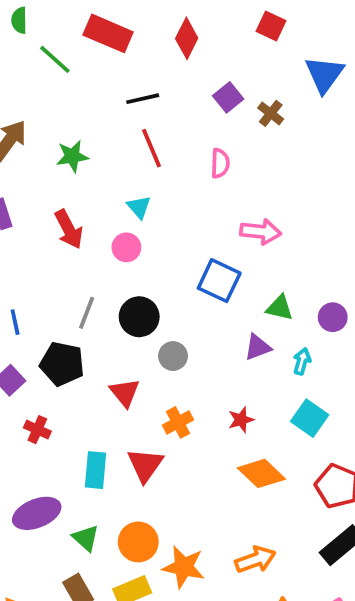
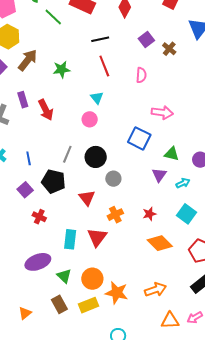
red arrow: (69, 229) -> (46, 110), moved
purple triangle: (258, 347) -> (159, 175), turned -35
cyan arrow: (302, 361) -> (183, 183), turned 48

